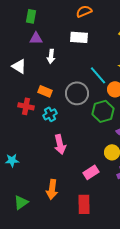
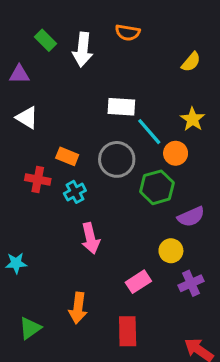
orange semicircle: (84, 11) -> (128, 33), turned -147
green rectangle: (31, 16) -> (46, 40), turned -56
white rectangle: (79, 37) -> (121, 107), moved
purple triangle: (36, 38) -> (19, 74), moved
white arrow: (51, 56) -> (83, 50), moved, size x1.5

